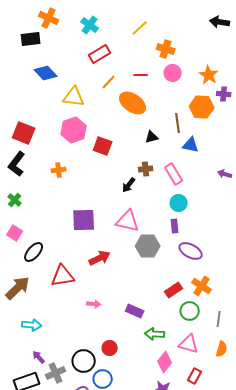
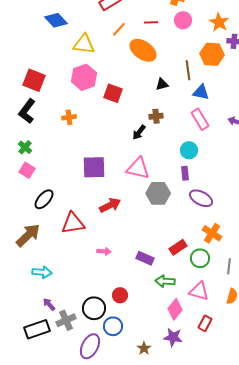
pink rectangle: (174, 174) -> (200, 119), moved
pink square: (15, 233) -> (27, 170), moved
red rectangle: (174, 290) -> (178, 247), moved

